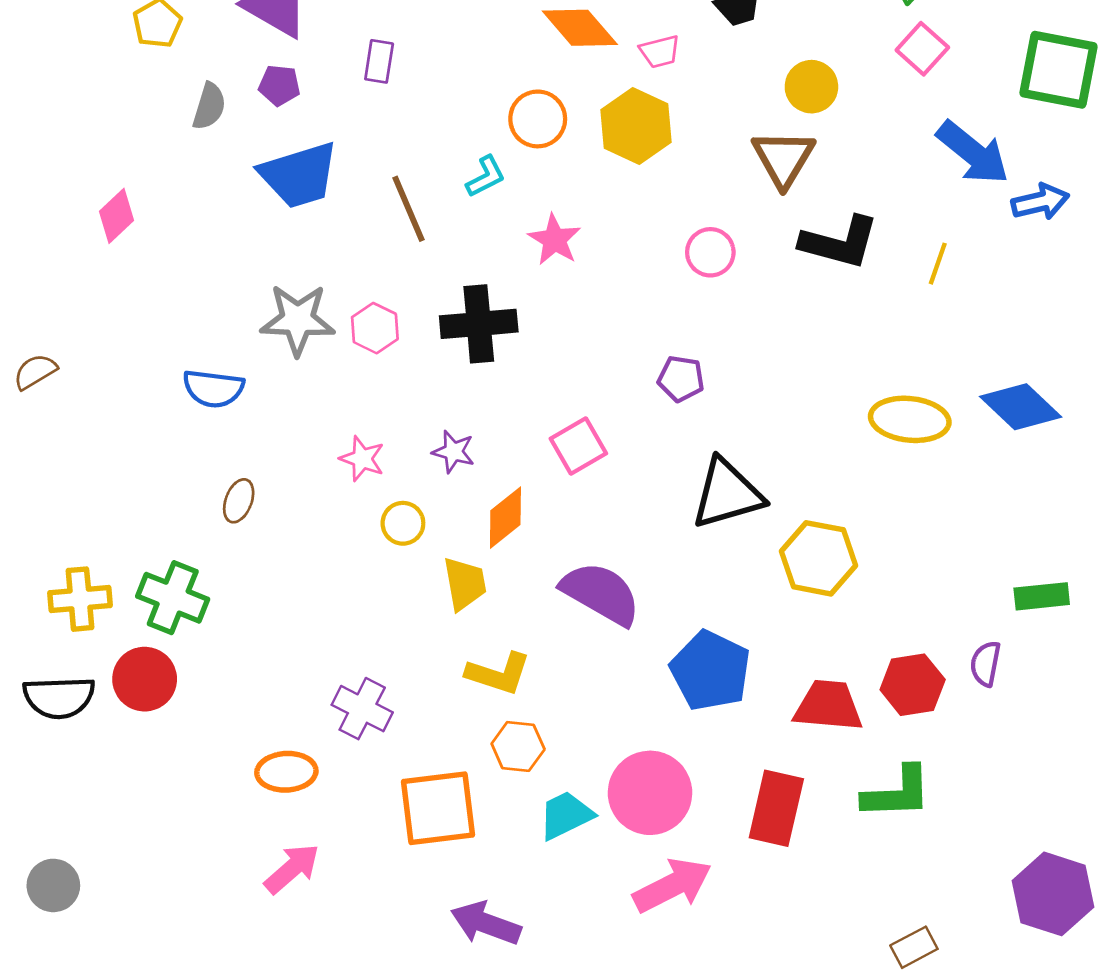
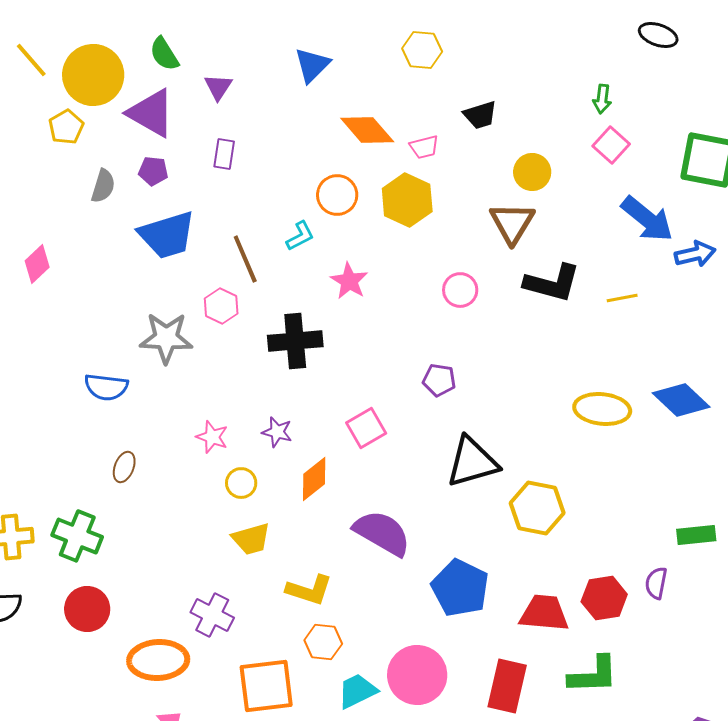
yellow line: (938, 264) -> (622, 298), turned 60
pink hexagon: (375, 328) -> (221, 306), moved
yellow trapezoid: (465, 584) -> (251, 539), moved, turned 84
red circle: (145, 679) -> (87, 609), moved
orange ellipse: (286, 772) -> (158, 660), size x1.4

